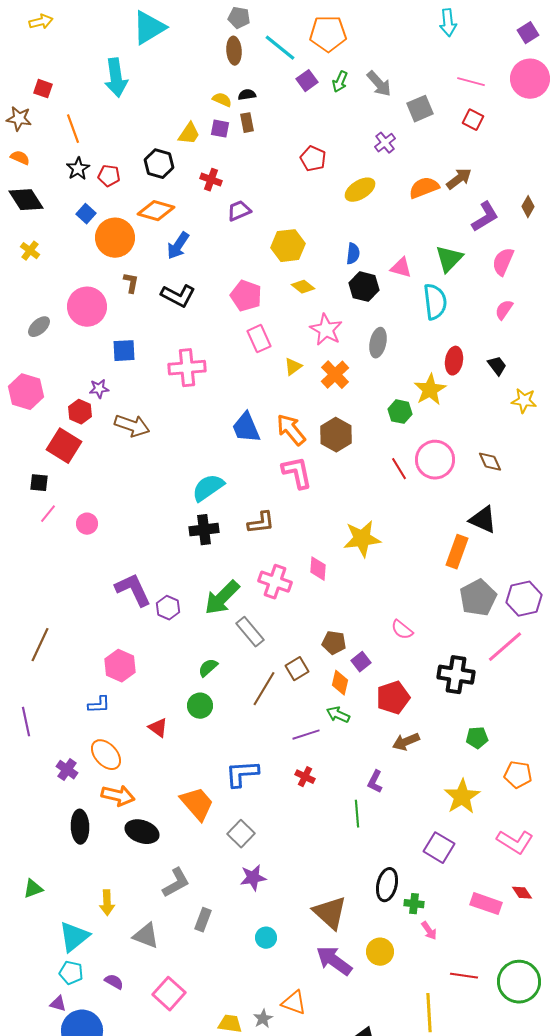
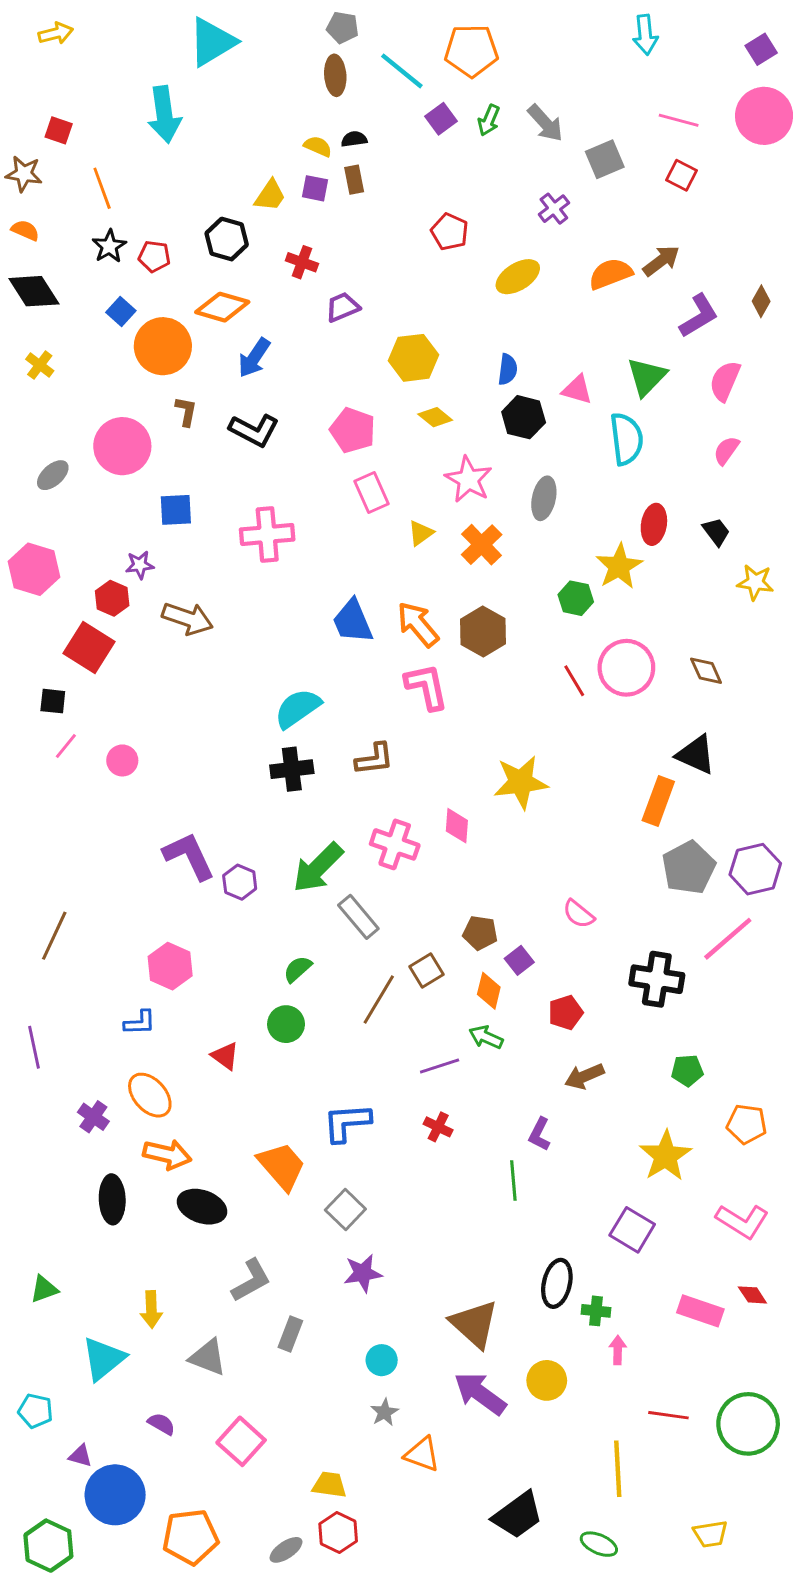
red pentagon: (393, 698) -> (566, 1013), size x0.7
pink arrow: (429, 931) -> (618, 1350), turned -144
cyan pentagon: (71, 973) -> (35, 1411), moved
gray star: (263, 1019) -> (385, 1412), moved

